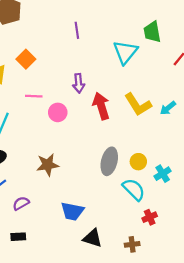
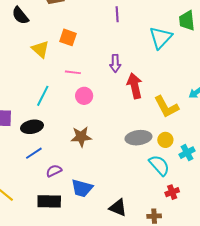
orange square: (26, 59) -> (68, 37), turned -30
yellow L-shape: (138, 104) -> (166, 107), moved
pink circle: (58, 112) -> (84, 96), moved
gray ellipse: (109, 161) -> (138, 138), turned 65
blue trapezoid: (72, 211) -> (82, 188), moved
black rectangle: (18, 237) -> (49, 201), size x1.6

